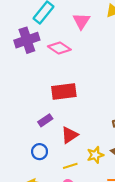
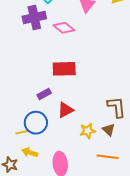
blue circle: (40, 152) -> (36, 123), size x1.5
yellow line: (70, 166) -> (22, 132), moved

